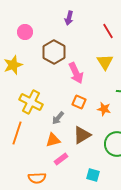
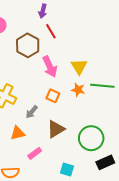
red line: (108, 31) -> (51, 31), moved
yellow triangle: (105, 62) -> (79, 67), moved
orange star: (104, 109) -> (78, 90), moved
orange triangle: (53, 140) -> (18, 133), moved

